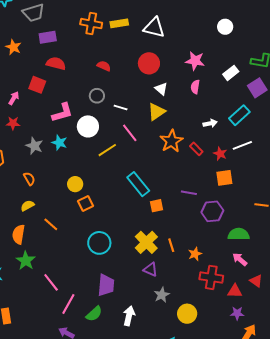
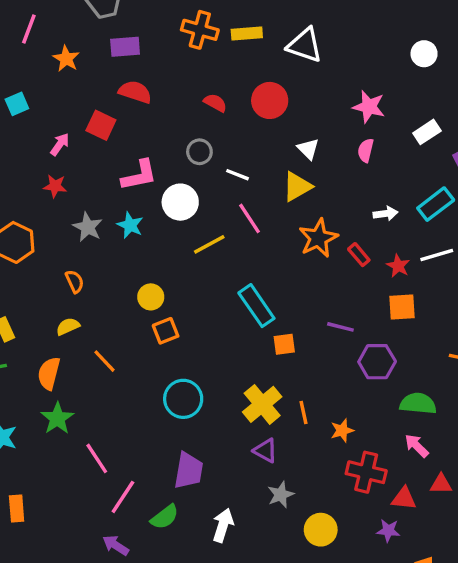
red circle: (149, 63) -> (270, 100), moved
red triangle: (256, 281) -> (441, 484), turned -40
purple star: (237, 313) -> (388, 531), moved

